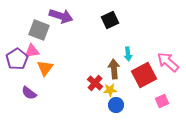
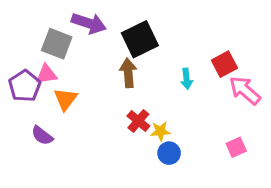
black square: (110, 20) -> (140, 39), moved, size x1.4
brown arrow: (114, 69) -> (128, 73), moved
red square: (144, 75) -> (224, 64), moved, size x0.7

